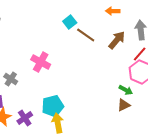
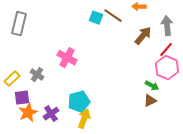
cyan square: (70, 22) -> (96, 18), turned -32
brown line: (86, 35) -> (113, 16), moved
yellow arrow: (58, 123) -> (84, 119), turned 30

